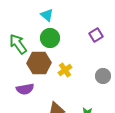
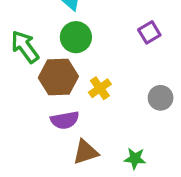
purple semicircle: (25, 89) -> (65, 120), moved

